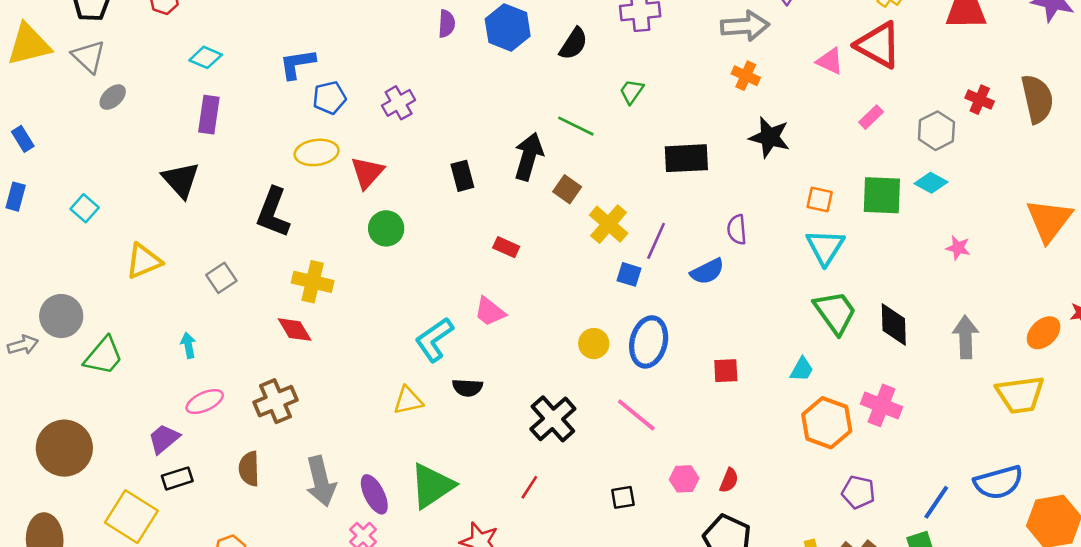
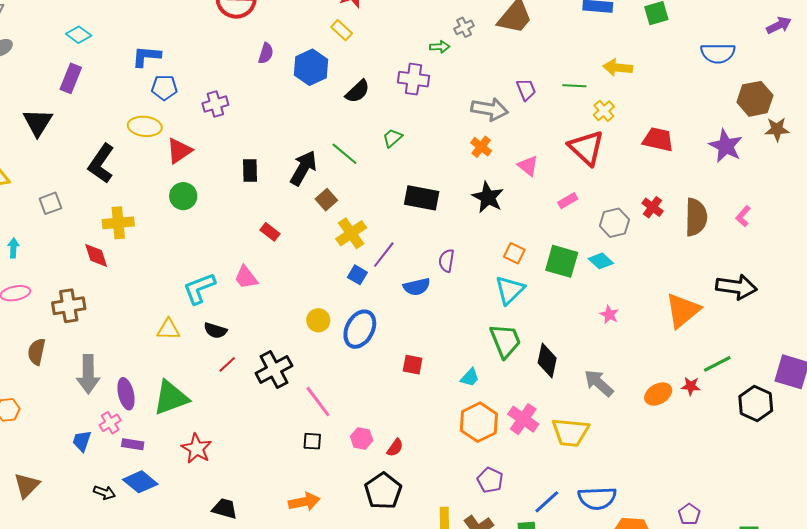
pink triangle: (830, 61) -> (528, 166), moved
yellow cross: (313, 282) -> (118, 223), turned -32
gray arrow: (966, 337) -> (599, 383), turned -60
yellow trapezoid: (1020, 395) -> (570, 432), moved
pink line: (636, 415) -> (318, 401), moved
red line: (529, 487) -> (227, 364), moved

